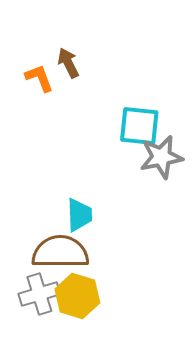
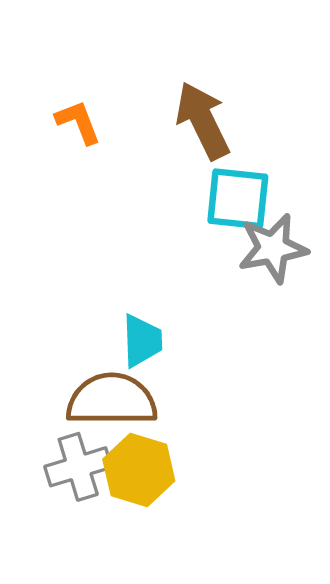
brown arrow: (68, 63) -> (203, 121), moved, size x1.6

